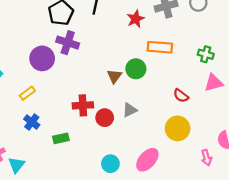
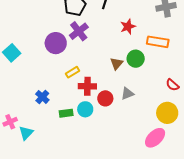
red star: (136, 19) -> (128, 27), moved
purple cross: (68, 43) -> (79, 31), turned 30
yellow rectangle: (27, 93) -> (73, 72), moved
pink ellipse: (147, 160) -> (155, 138), moved
cyan circle: (110, 164) -> (85, 109), moved

